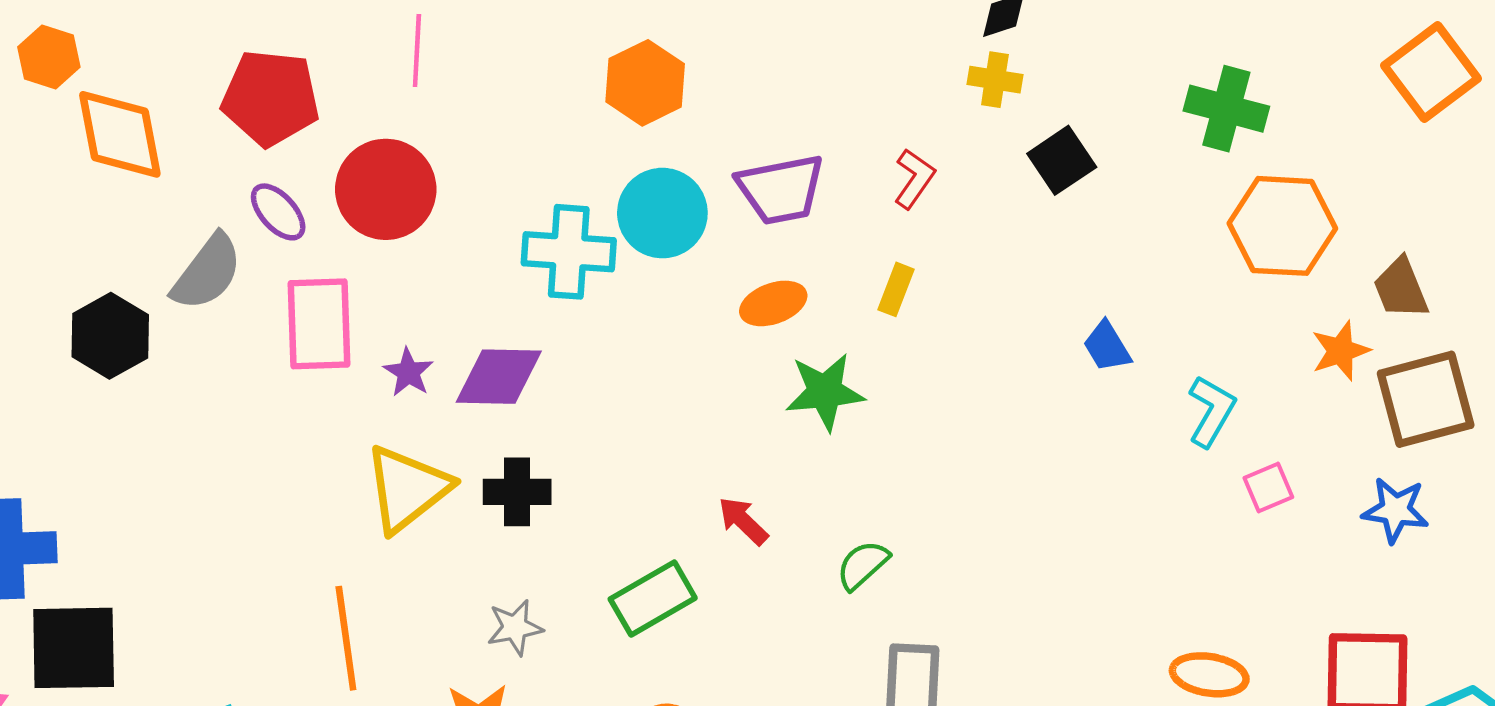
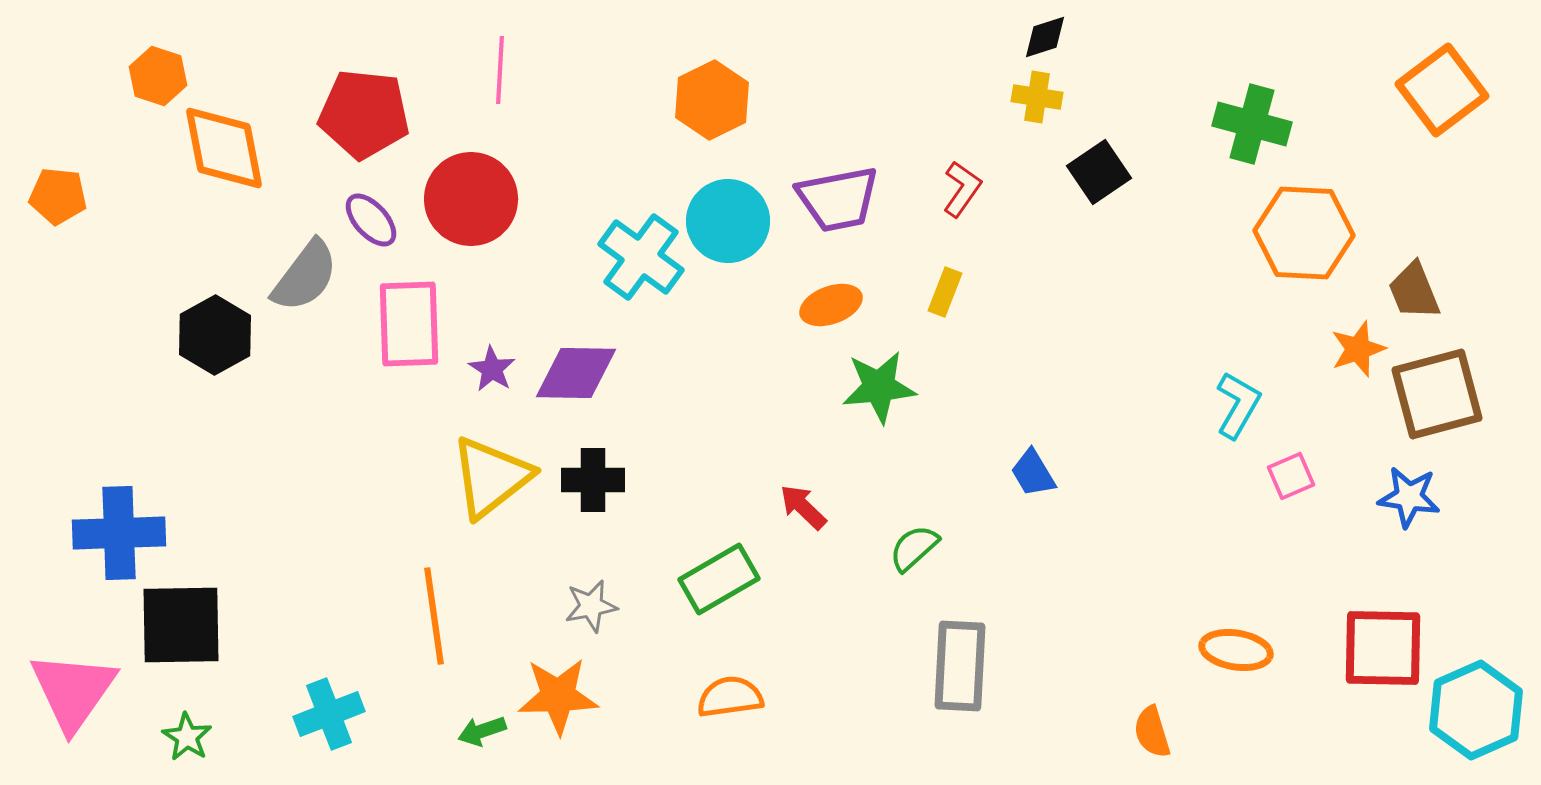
cyan cross: (569, 252) -> (641, 257), turned 32
blue trapezoid: (1107, 347) -> (1033, 473), moved

